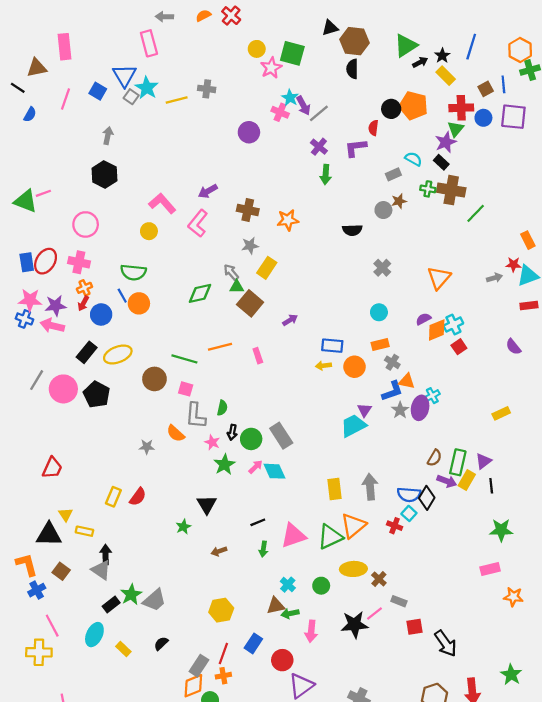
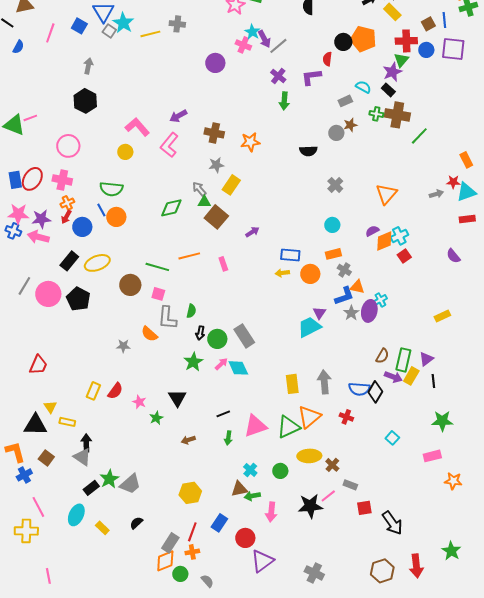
pink star: (212, 442) -> (139, 402), moved
cyan square: (409, 513) -> (392, 438), moved

